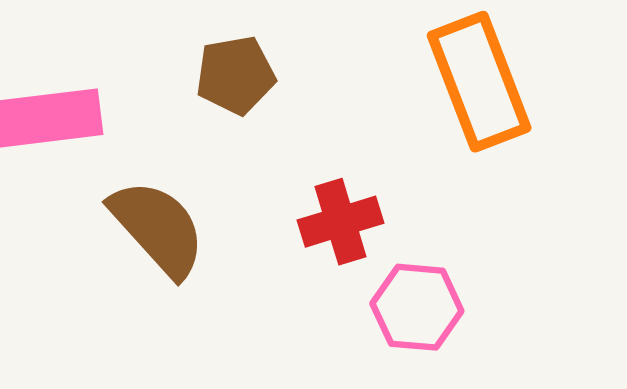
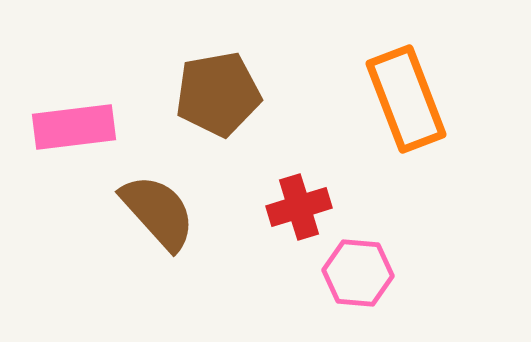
brown pentagon: (236, 75) -> (218, 94), size x1.4

